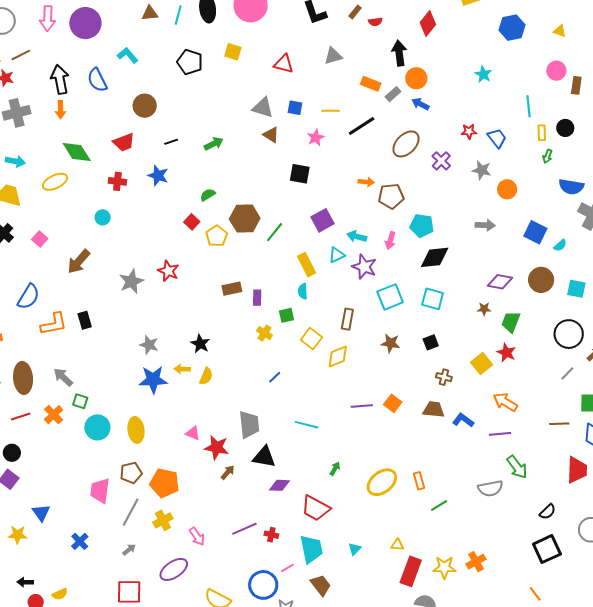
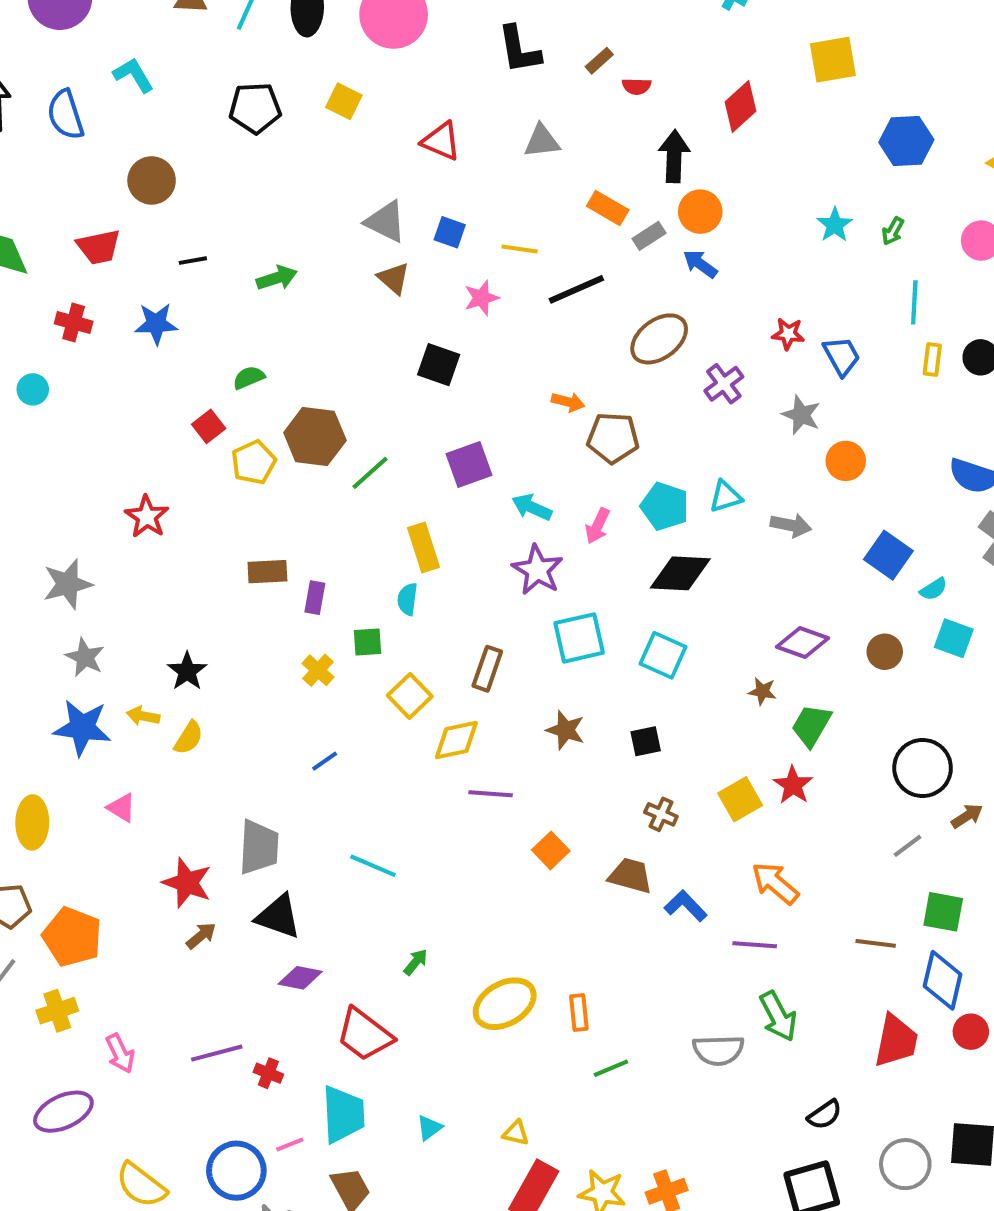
black pentagon: (190, 62) -> (255, 108), turned -30
green arrow: (547, 156) -> (893, 231), moved
blue star: (158, 176) -> (156, 324), turned -30
cyan triangle: (337, 255) -> (726, 497), moved
brown circle: (541, 280) -> (885, 652), size x0.7
gray star: (131, 281) -> (68, 584), moved
cyan square: (576, 289) -> (954, 638), moved
purple line: (362, 406) -> (491, 794), moved
pink triangle: (193, 433) -> (121, 808), moved

